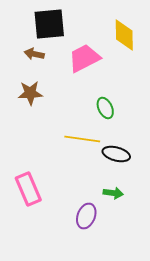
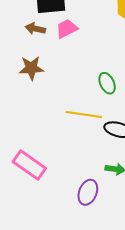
pink trapezoid: (84, 58) -> (67, 29), moved, size x0.7
pink rectangle: (28, 189) -> (29, 165), turned -32

